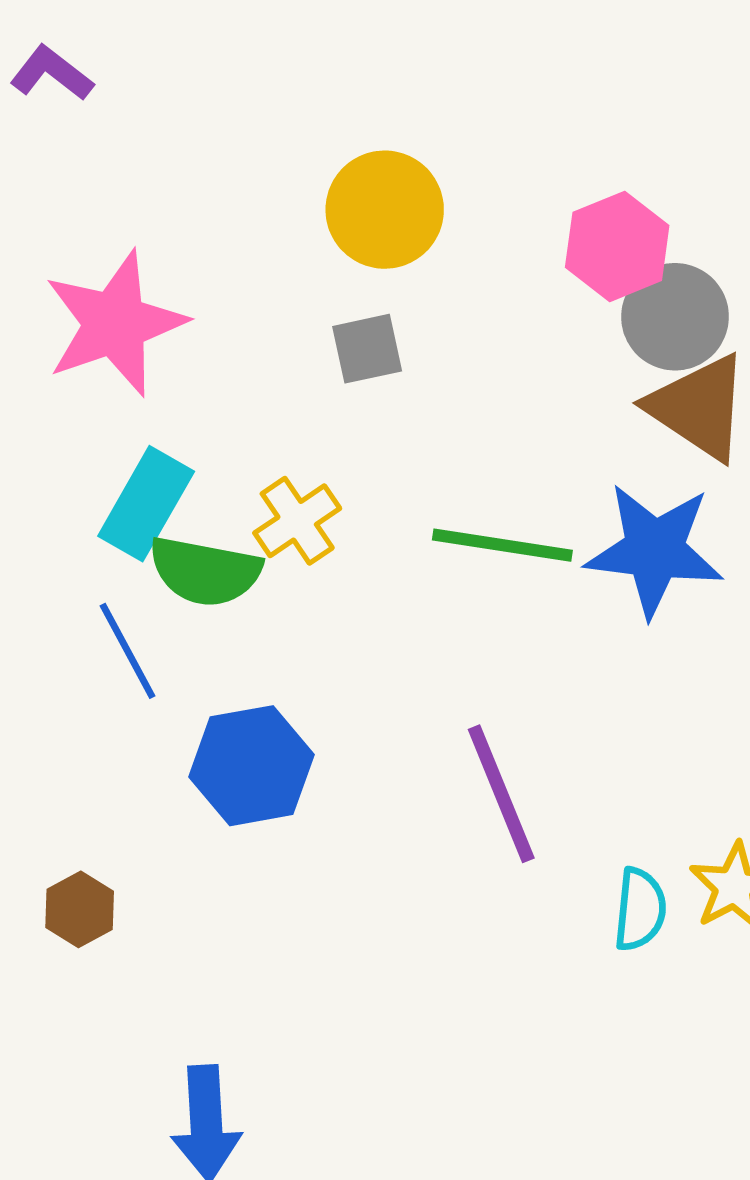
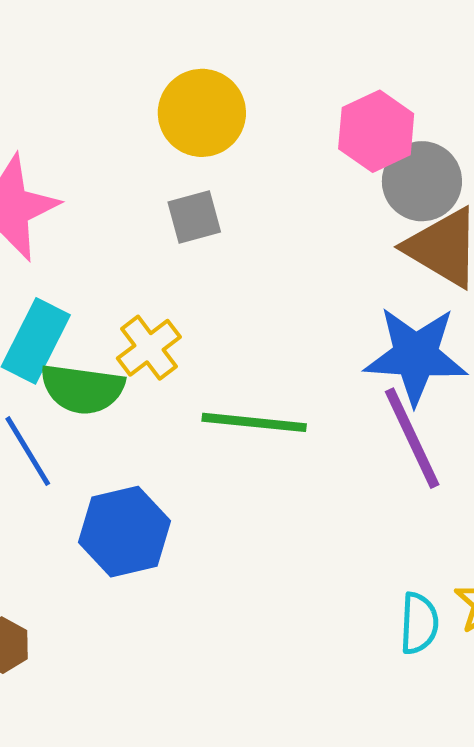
green line: (502, 545) -> (254, 422), moved
purple line: (501, 794) -> (412, 438), moved

